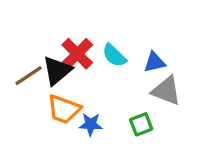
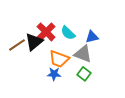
gray triangle: (166, 91) -> (83, 54), moved
orange trapezoid: (64, 109) -> (59, 59), moved
green square: (141, 124) -> (84, 74), turned -32

